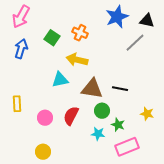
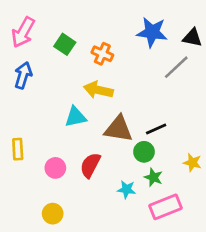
blue star: (117, 17) -> (152, 32), turned 30
green square: (52, 38) -> (65, 44), moved
black line: (120, 89) -> (156, 129), turned -35
green circle: (102, 111) -> (144, 152), moved

